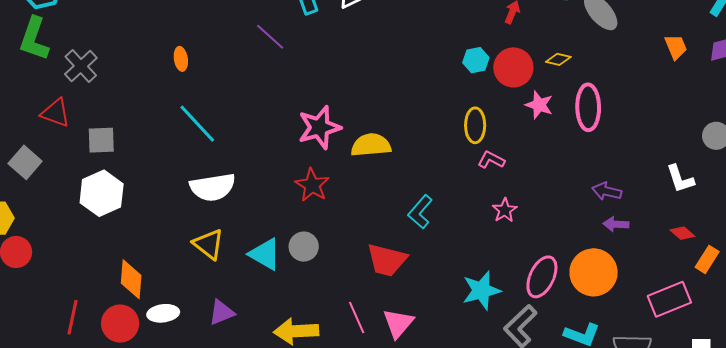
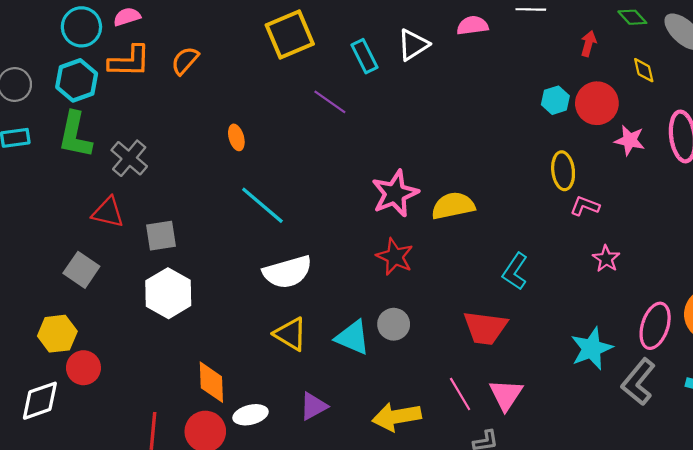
yellow diamond: (558, 59) -> (644, 70), moved, turned 70

